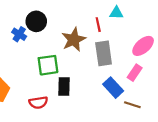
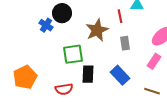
gray rectangle: (104, 53) -> (125, 43), size x0.6
blue rectangle: (113, 88) -> (120, 75), moved

